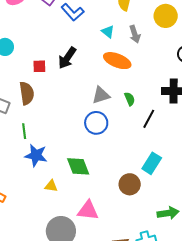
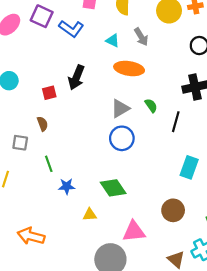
brown semicircle: (27, 93) -> (42, 124), size x0.6
blue star: (36, 155) -> (67, 186), size x0.7
brown circle: (130, 184) -> (173, 210), moved

